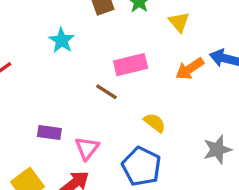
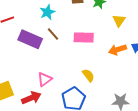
brown line: (106, 92) -> (53, 34), moved
purple rectangle: (49, 132) -> (30, 39), moved, size x1.6

